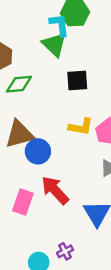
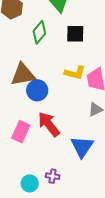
green diamond: (19, 84) -> (39, 32), moved, turned -50
purple cross: (65, 251) -> (53, 176), turned 32

